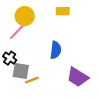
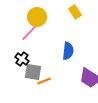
yellow rectangle: (63, 11) -> (75, 12), turned 56

